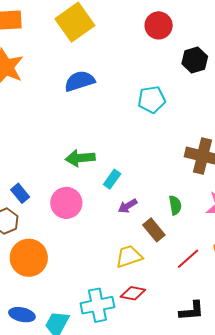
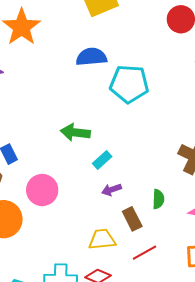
cyan pentagon: (152, 100) -> (129, 84), moved, size x1.4
pink circle: (66, 203) -> (42, 190), moved
red line: (188, 259) -> (144, 253), moved

